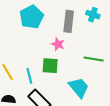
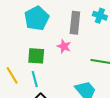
green square: (50, 66) -> (36, 56), moved

